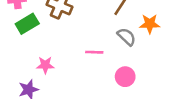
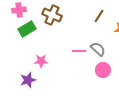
gray semicircle: (126, 37) -> (98, 49), moved

